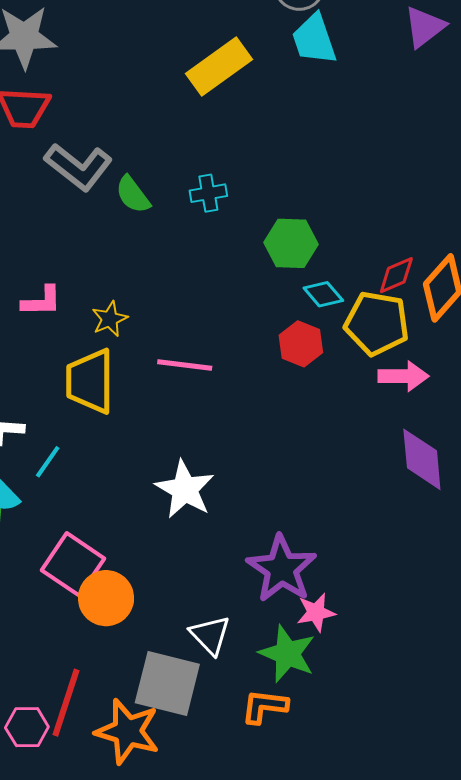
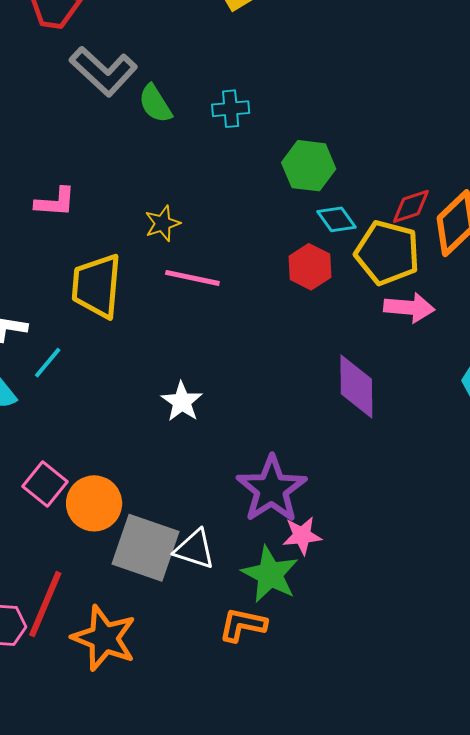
yellow star: (110, 319) -> (162, 223), moved
purple diamond: (422, 459) -> (356, 387), moved
white star: (185, 489) -> (182, 402), size x0.7
pink square: (73, 564) -> (45, 484), moved, size x0.7
white triangle: (210, 635) -> (195, 549), turned -33
gray square: (167, 683) -> (145, 548), moved

